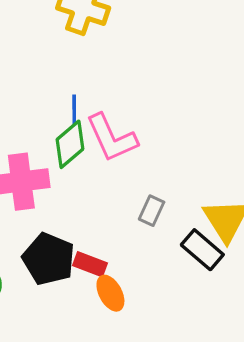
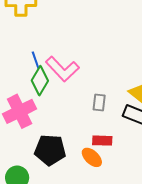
red rectangle: (90, 264) -> (102, 141), moved

